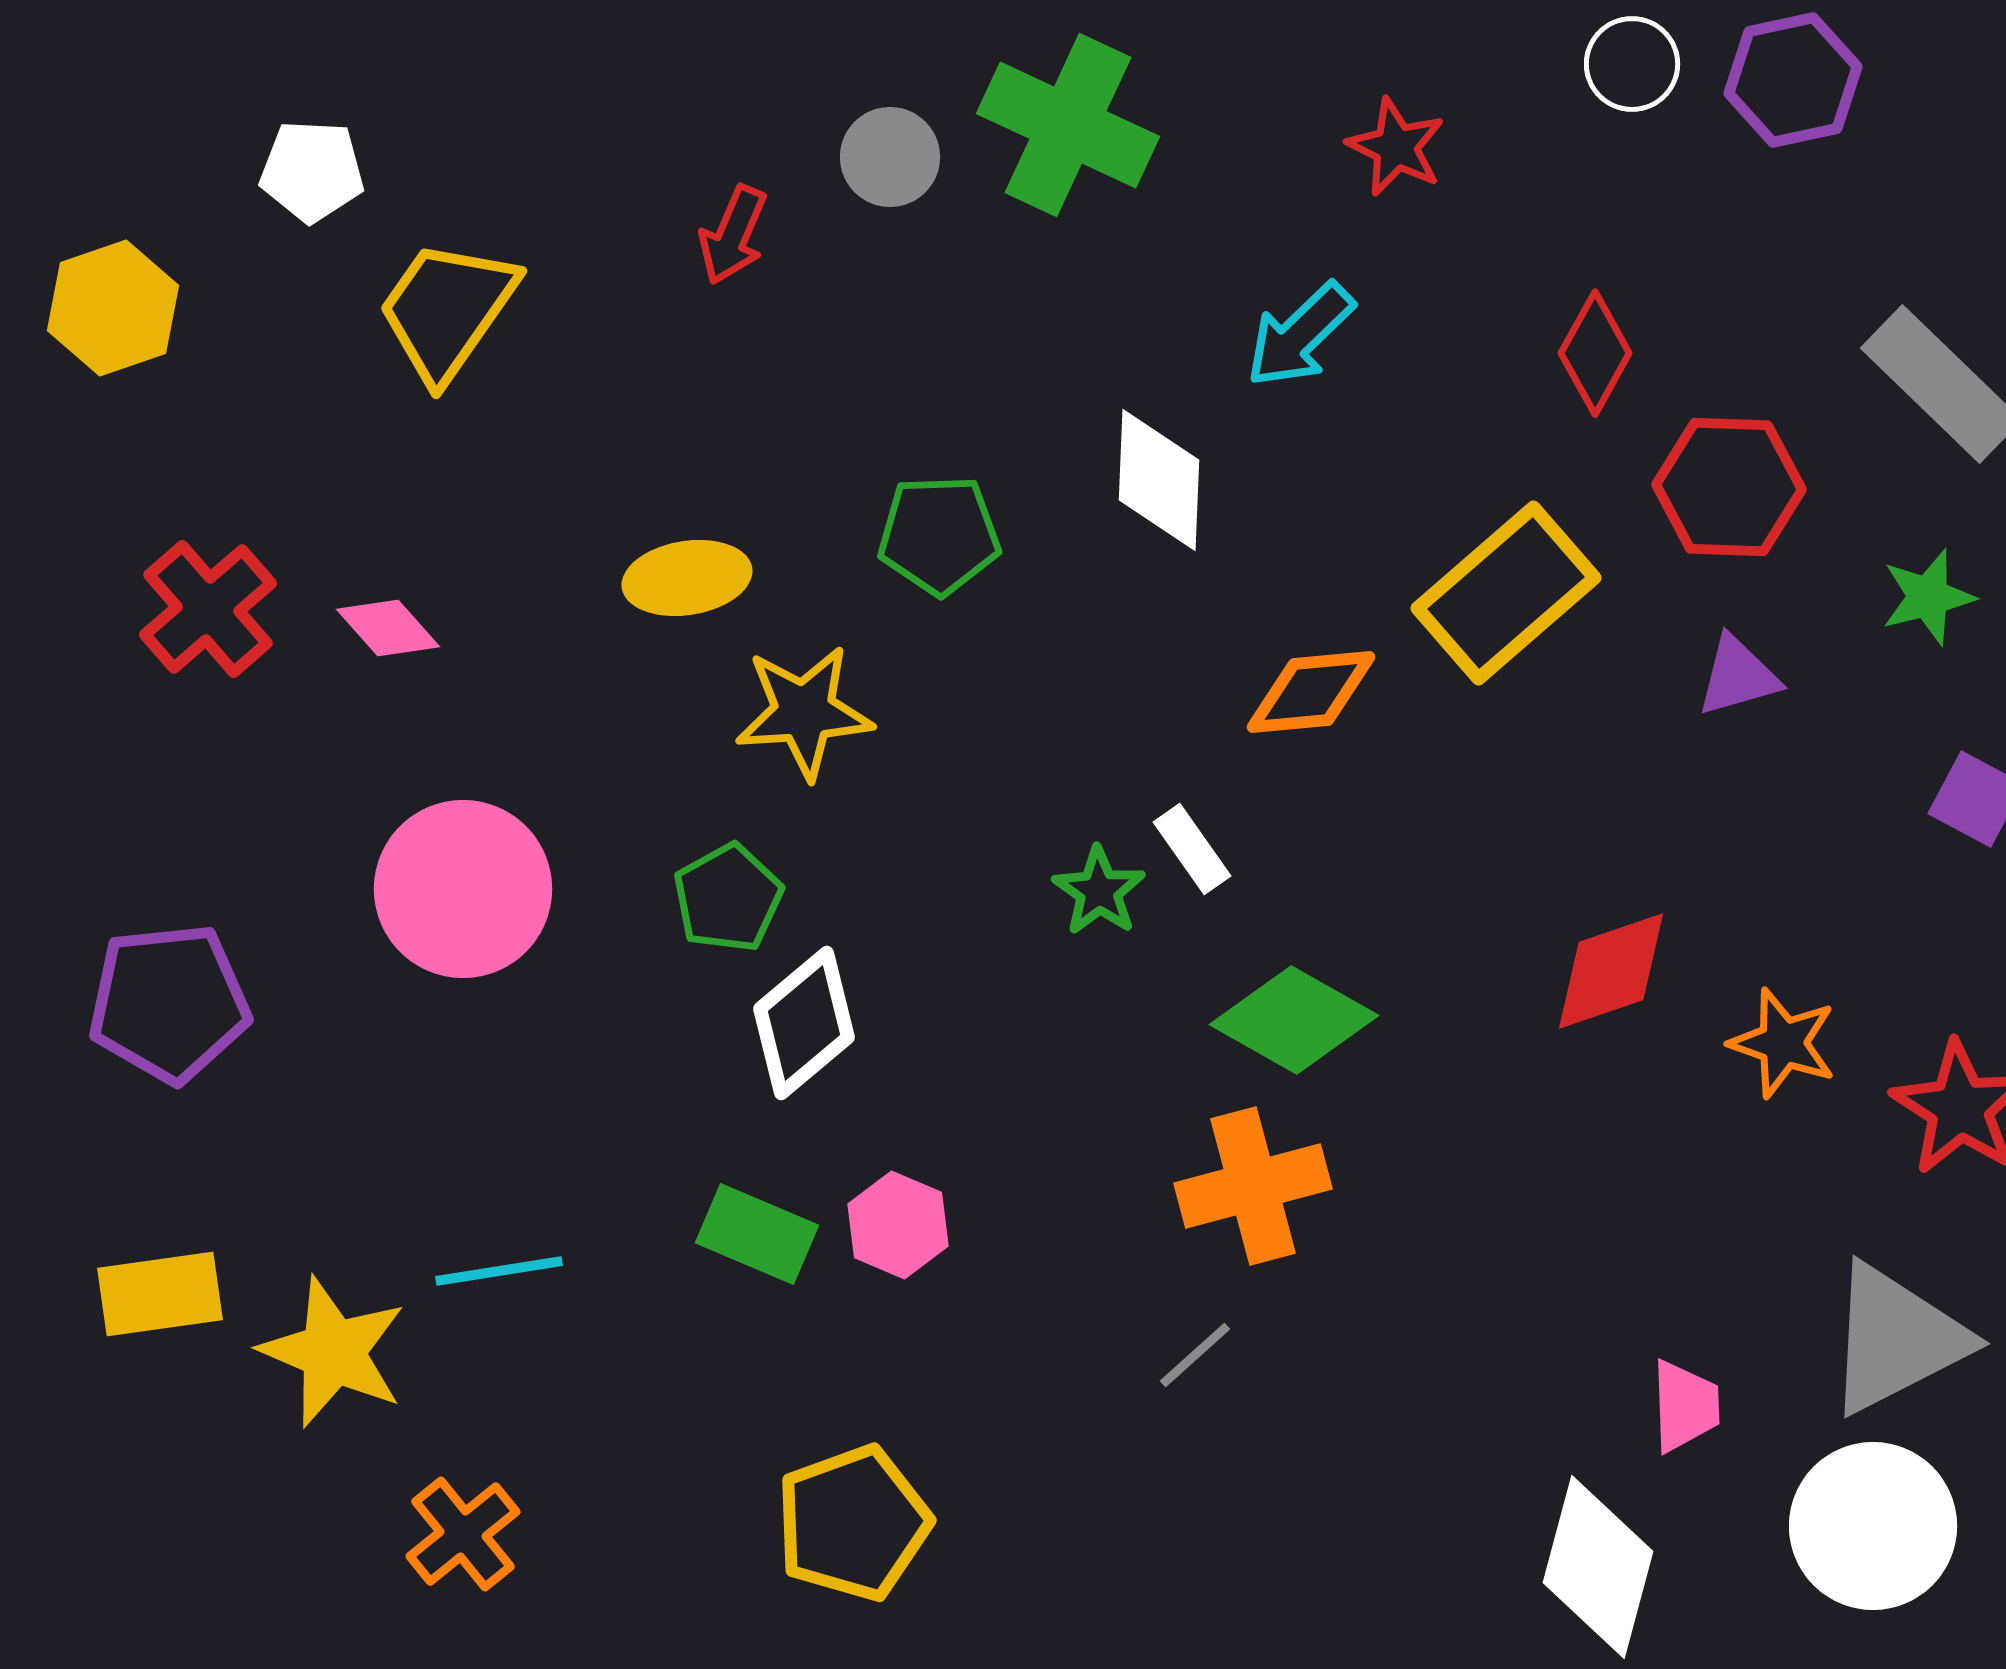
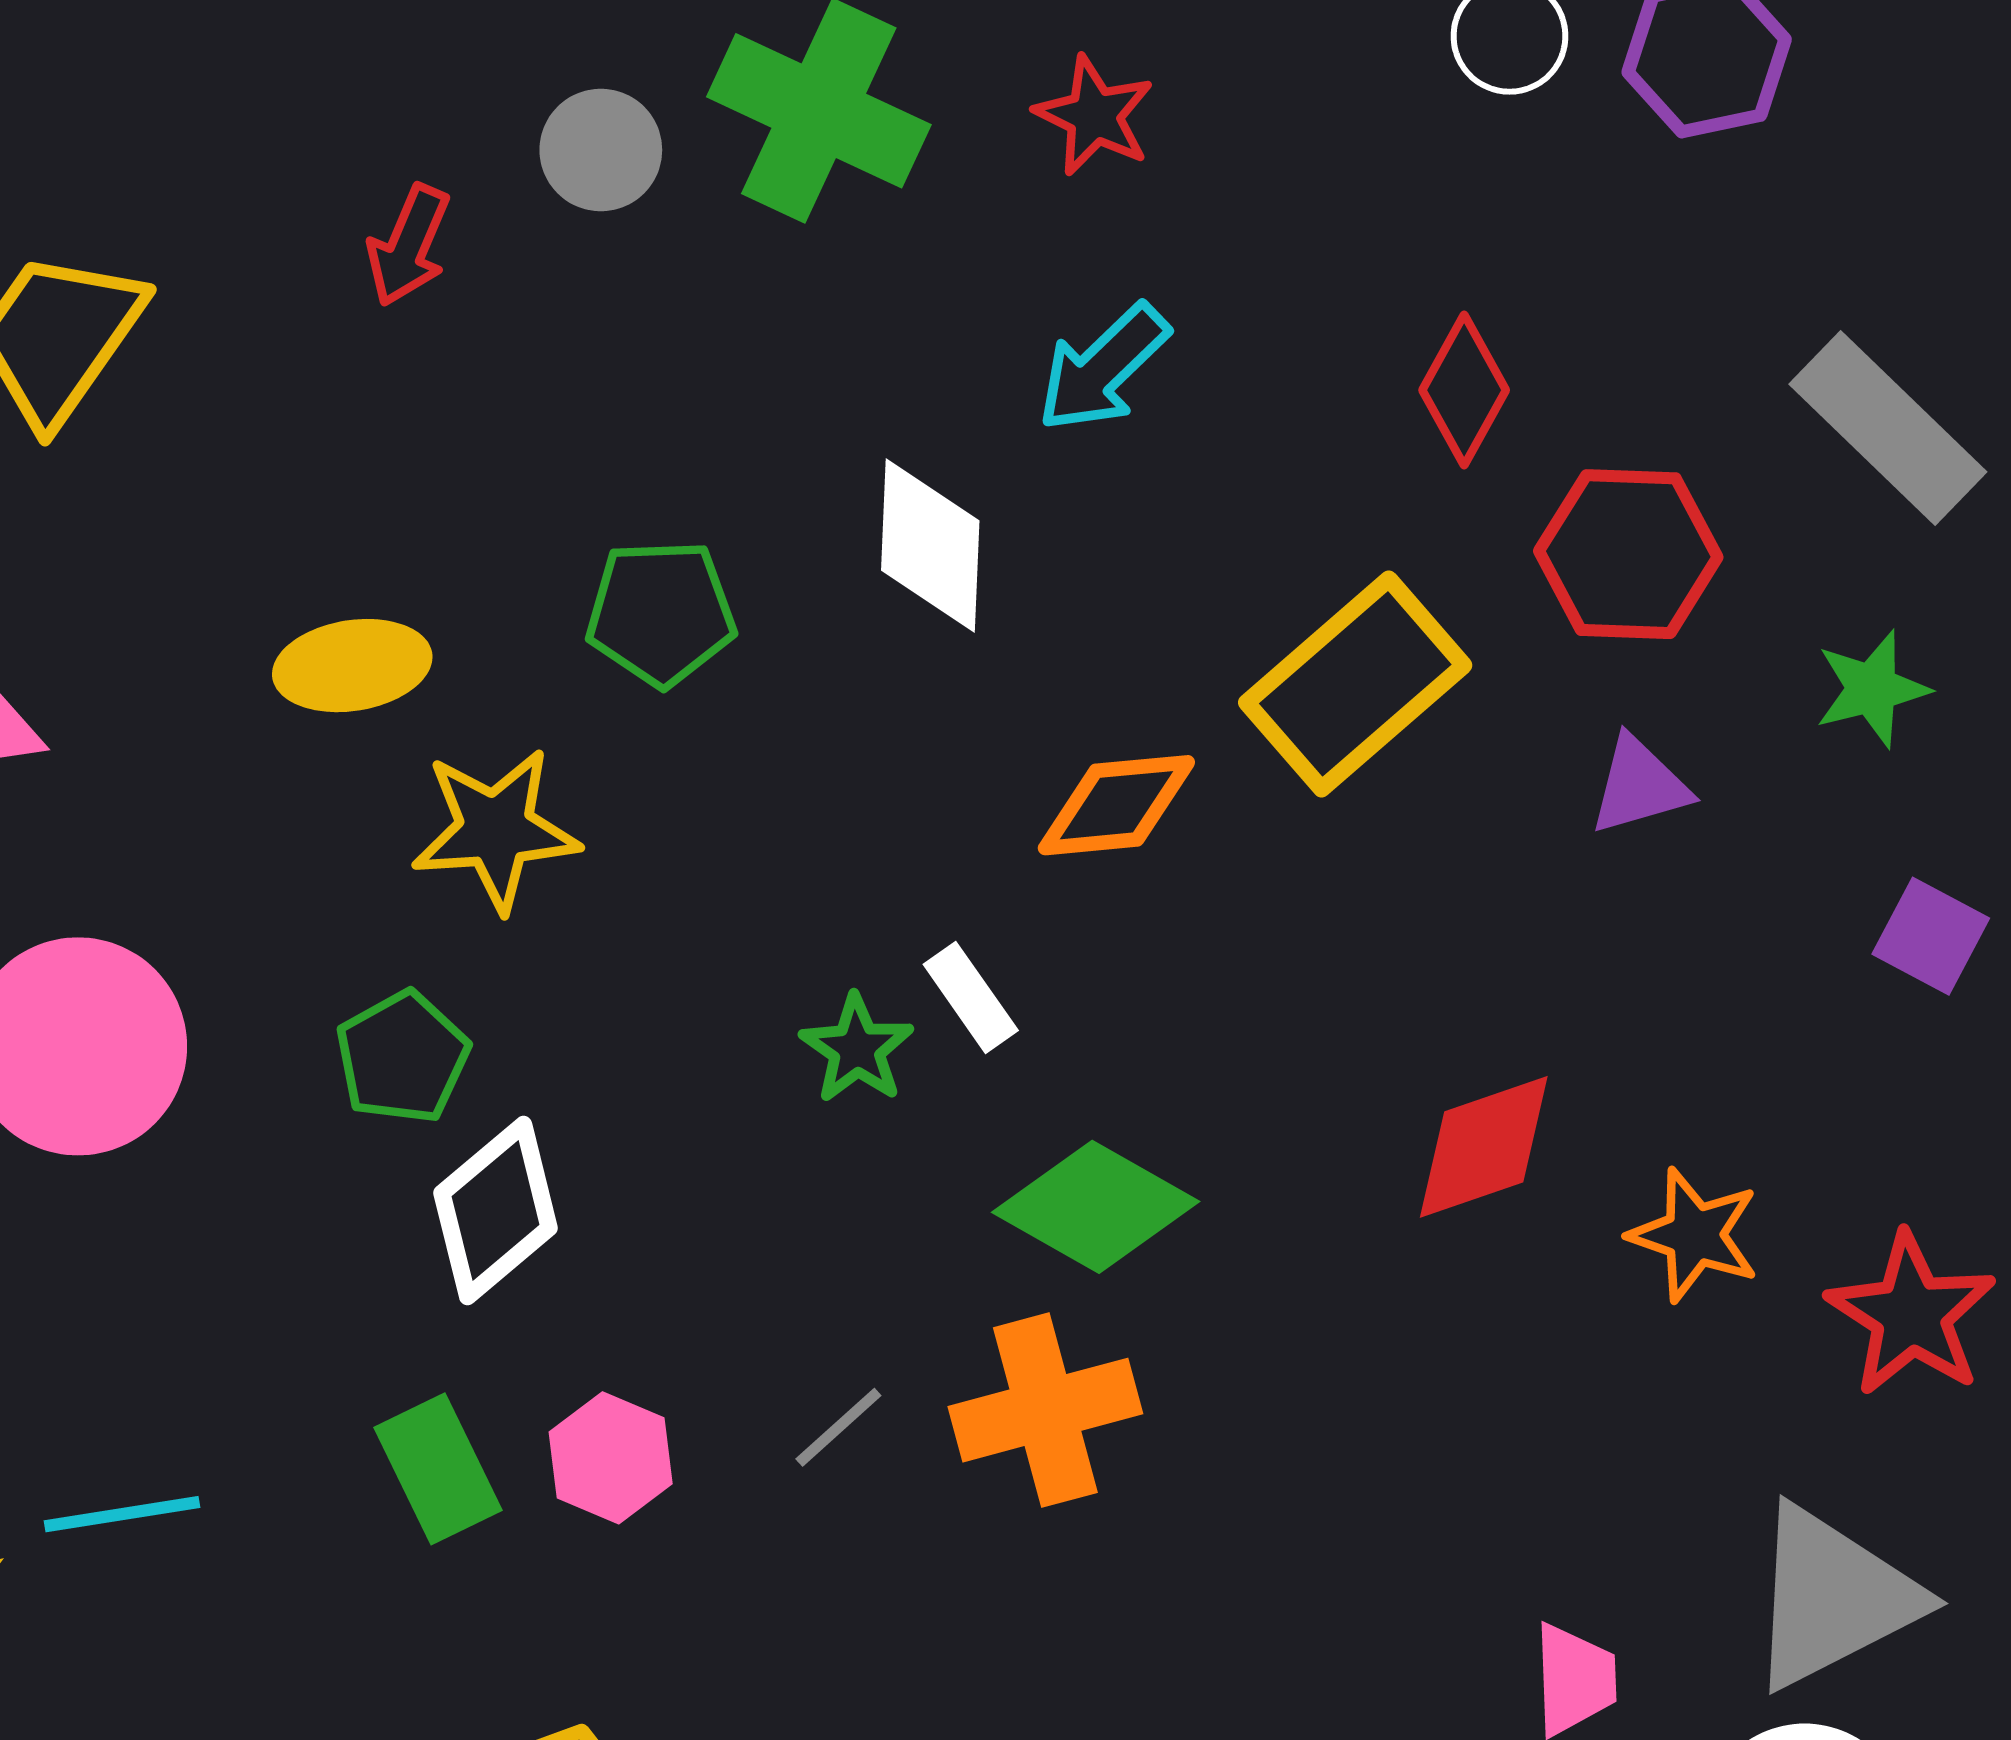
red star: (1396, 147) -> (1094, 116), moved
green rectangle: (757, 1234) -> (438, 1469), turned 41
gray line: (1195, 1355) -> (838, 1427), moved

